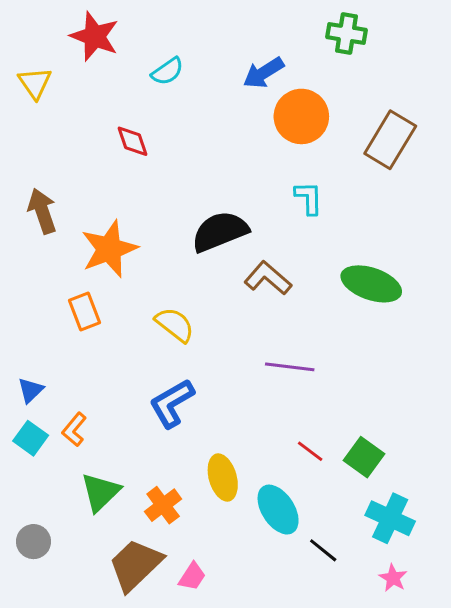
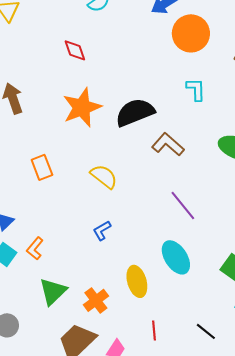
orange star: (109, 249) -> (82, 107), moved
purple line: (290, 367) -> (183, 205), turned 44
blue L-shape: (172, 403) -> (102, 230), size x0.6
red line: (310, 451) -> (154, 330), moved, turned 48
cyan ellipse: (278, 510) -> (176, 257), moved

